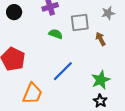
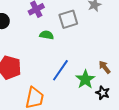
brown arrow: (101, 39) -> (105, 67), moved
green star: (101, 80) -> (85, 79), moved

